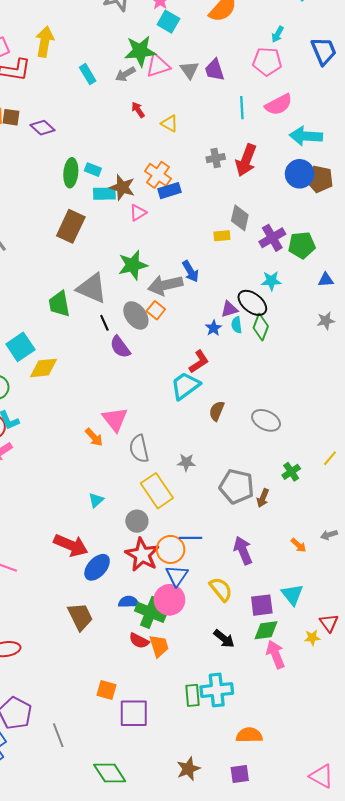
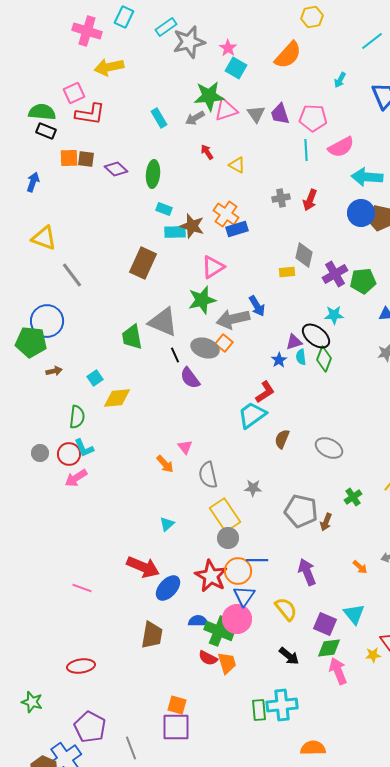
yellow arrow: (45, 42) -> (109, 67), moved, turned -112
pink pentagon: (267, 62) -> (313, 118), moved
red arrow: (246, 160) -> (310, 200), size x0.7
green ellipse: (71, 173) -> (153, 174), moved
pink triangle: (138, 213) -> (213, 267), moved, size x1.4
gray ellipse: (136, 315) -> (205, 348), turned -36
cyan square: (20, 347) -> (95, 378), size x0.6
pink triangle: (115, 419) -> (185, 447), size x0.6
gray circle: (137, 521) -> (228, 538), moved
purple square: (262, 605) -> (325, 624), turned 30
brown trapezoid: (80, 617) -> (152, 635), turned 36
purple square: (134, 713) -> (176, 727), moved

